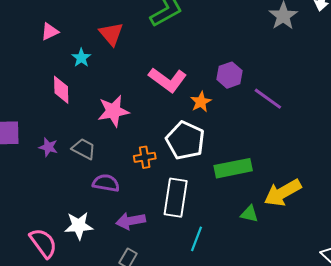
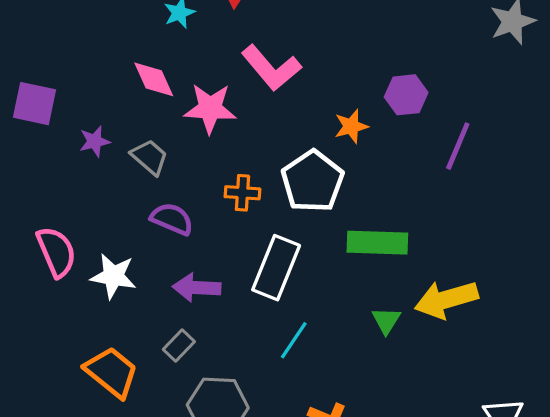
pink L-shape: (168, 80) -> (271, 68), moved
pink diamond: (61, 90) -> (154, 79), moved, turned -36
purple line: (268, 99) -> (458, 146), turned 64
purple star: (48, 147) -> (95, 141), turned 30
green triangle: (249, 214) -> (386, 320), turned 36
pink semicircle: (43, 243) -> (56, 252), moved

